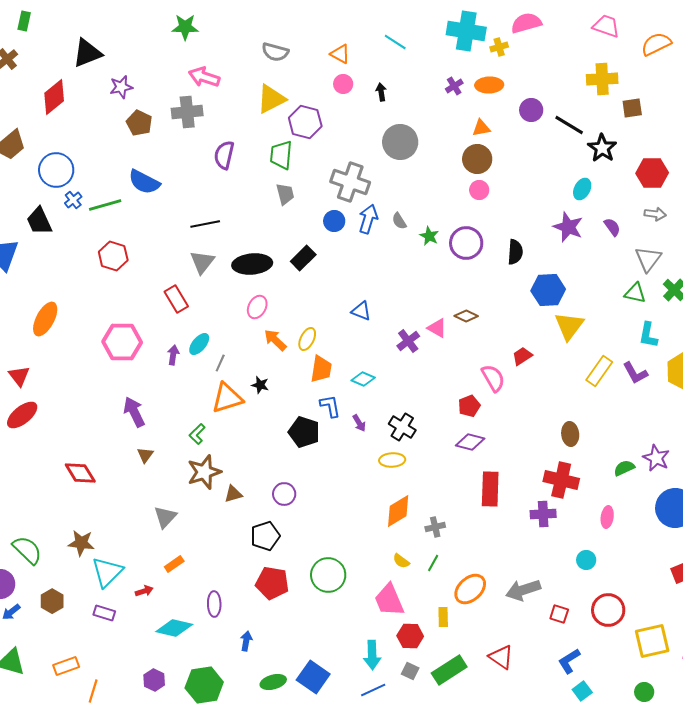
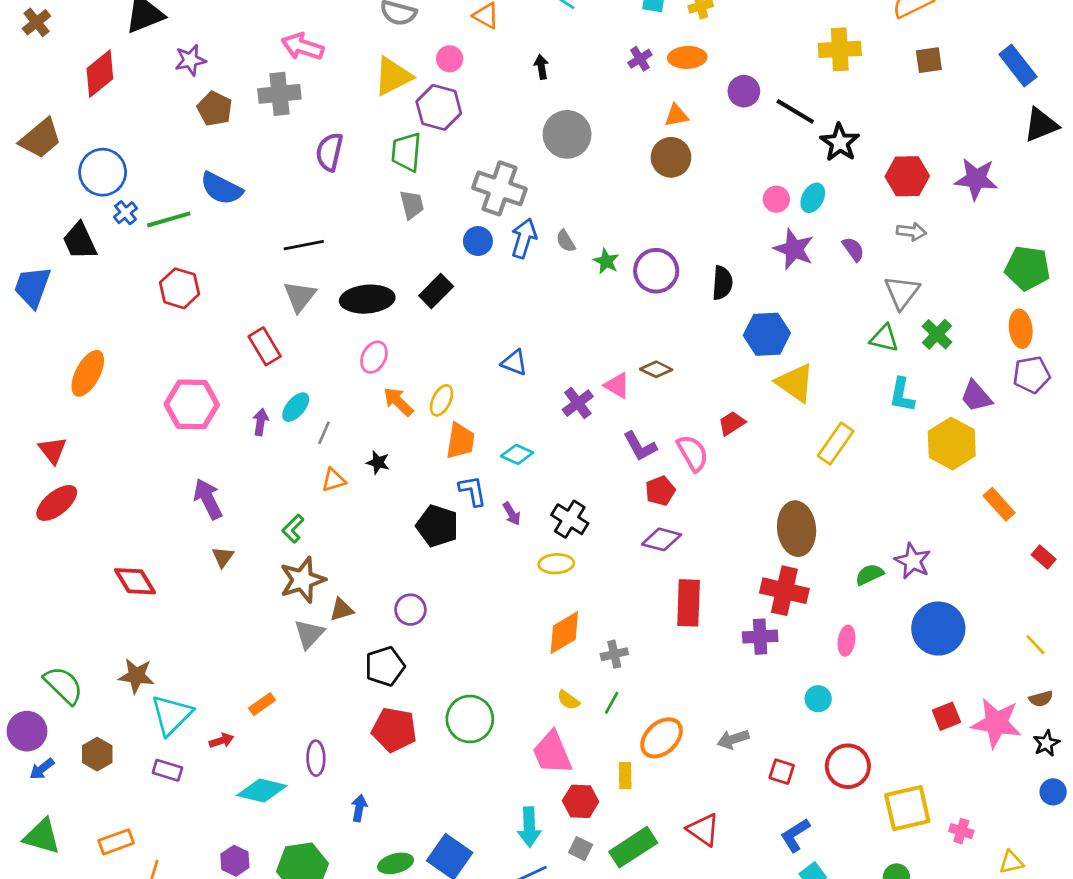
pink circle: (343, 84) -> (450, 59), moved
brown square: (632, 108) -> (929, 60), moved
pink circle: (479, 190) -> (776, 199), moved
yellow triangle: (569, 326) -> (795, 383), turned -32
purple L-shape: (635, 373) -> (640, 446), moved
orange triangle: (227, 398) -> (333, 480), size x0.6
brown ellipse: (570, 434) -> (797, 529), size x1.6
gray triangle: (165, 517) -> (309, 634), moved
gray arrow: (523, 590) -> (733, 739), size x0.7

